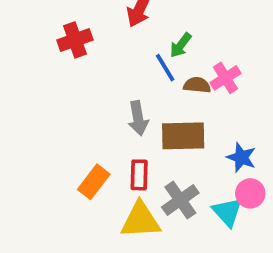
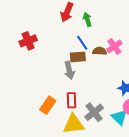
red cross: (75, 40) -> (28, 41), moved
green arrow: (181, 45) -> (87, 20), moved, turned 128
brown rectangle: (183, 136) -> (78, 57), moved, size x0.7

